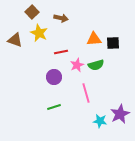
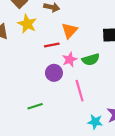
orange triangle: (94, 39) -> (70, 31), moved, turned -42
purple circle: (54, 77) -> (54, 73), moved
green line: (54, 107) -> (35, 106), moved

